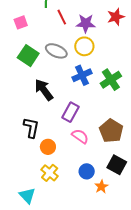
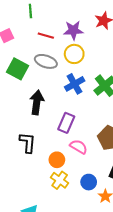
red line: (62, 17) -> (46, 36), moved, turned -42
black arrow: (44, 90) -> (37, 102), turned 50
orange circle: (48, 147) -> (57, 160), moved
yellow cross: (50, 173) -> (60, 180), moved

